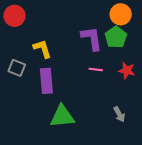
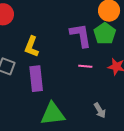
yellow L-shape: (42, 49) -> (32, 47), turned -140
gray arrow: (119, 114) -> (100, 110), moved

